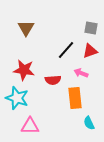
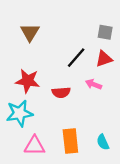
cyan star: (17, 98) -> (19, 113), turned -30
orange rectangle: (75, 98) -> (70, 141), moved

